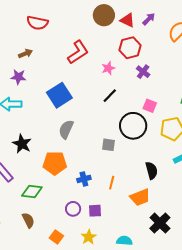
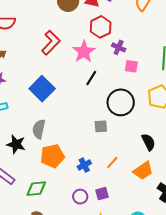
pink star: (108, 68) -> (84, 52), size x1.6
pink square: (150, 106) -> (131, 66), moved
gray semicircle: (66, 129) -> (39, 129), moved
orange line: (112, 183) -> (112, 162), turned 40

